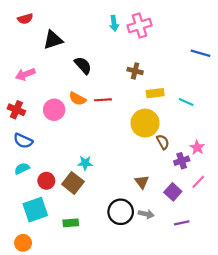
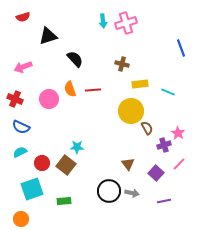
blue line: (201, 53) -> (181, 48), turned 54
orange semicircle: (77, 99) -> (70, 89), turned 42

